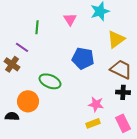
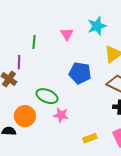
purple line: (22, 47) -> (19, 62), turned 56
pink star: (96, 104) -> (61, 115), moved

